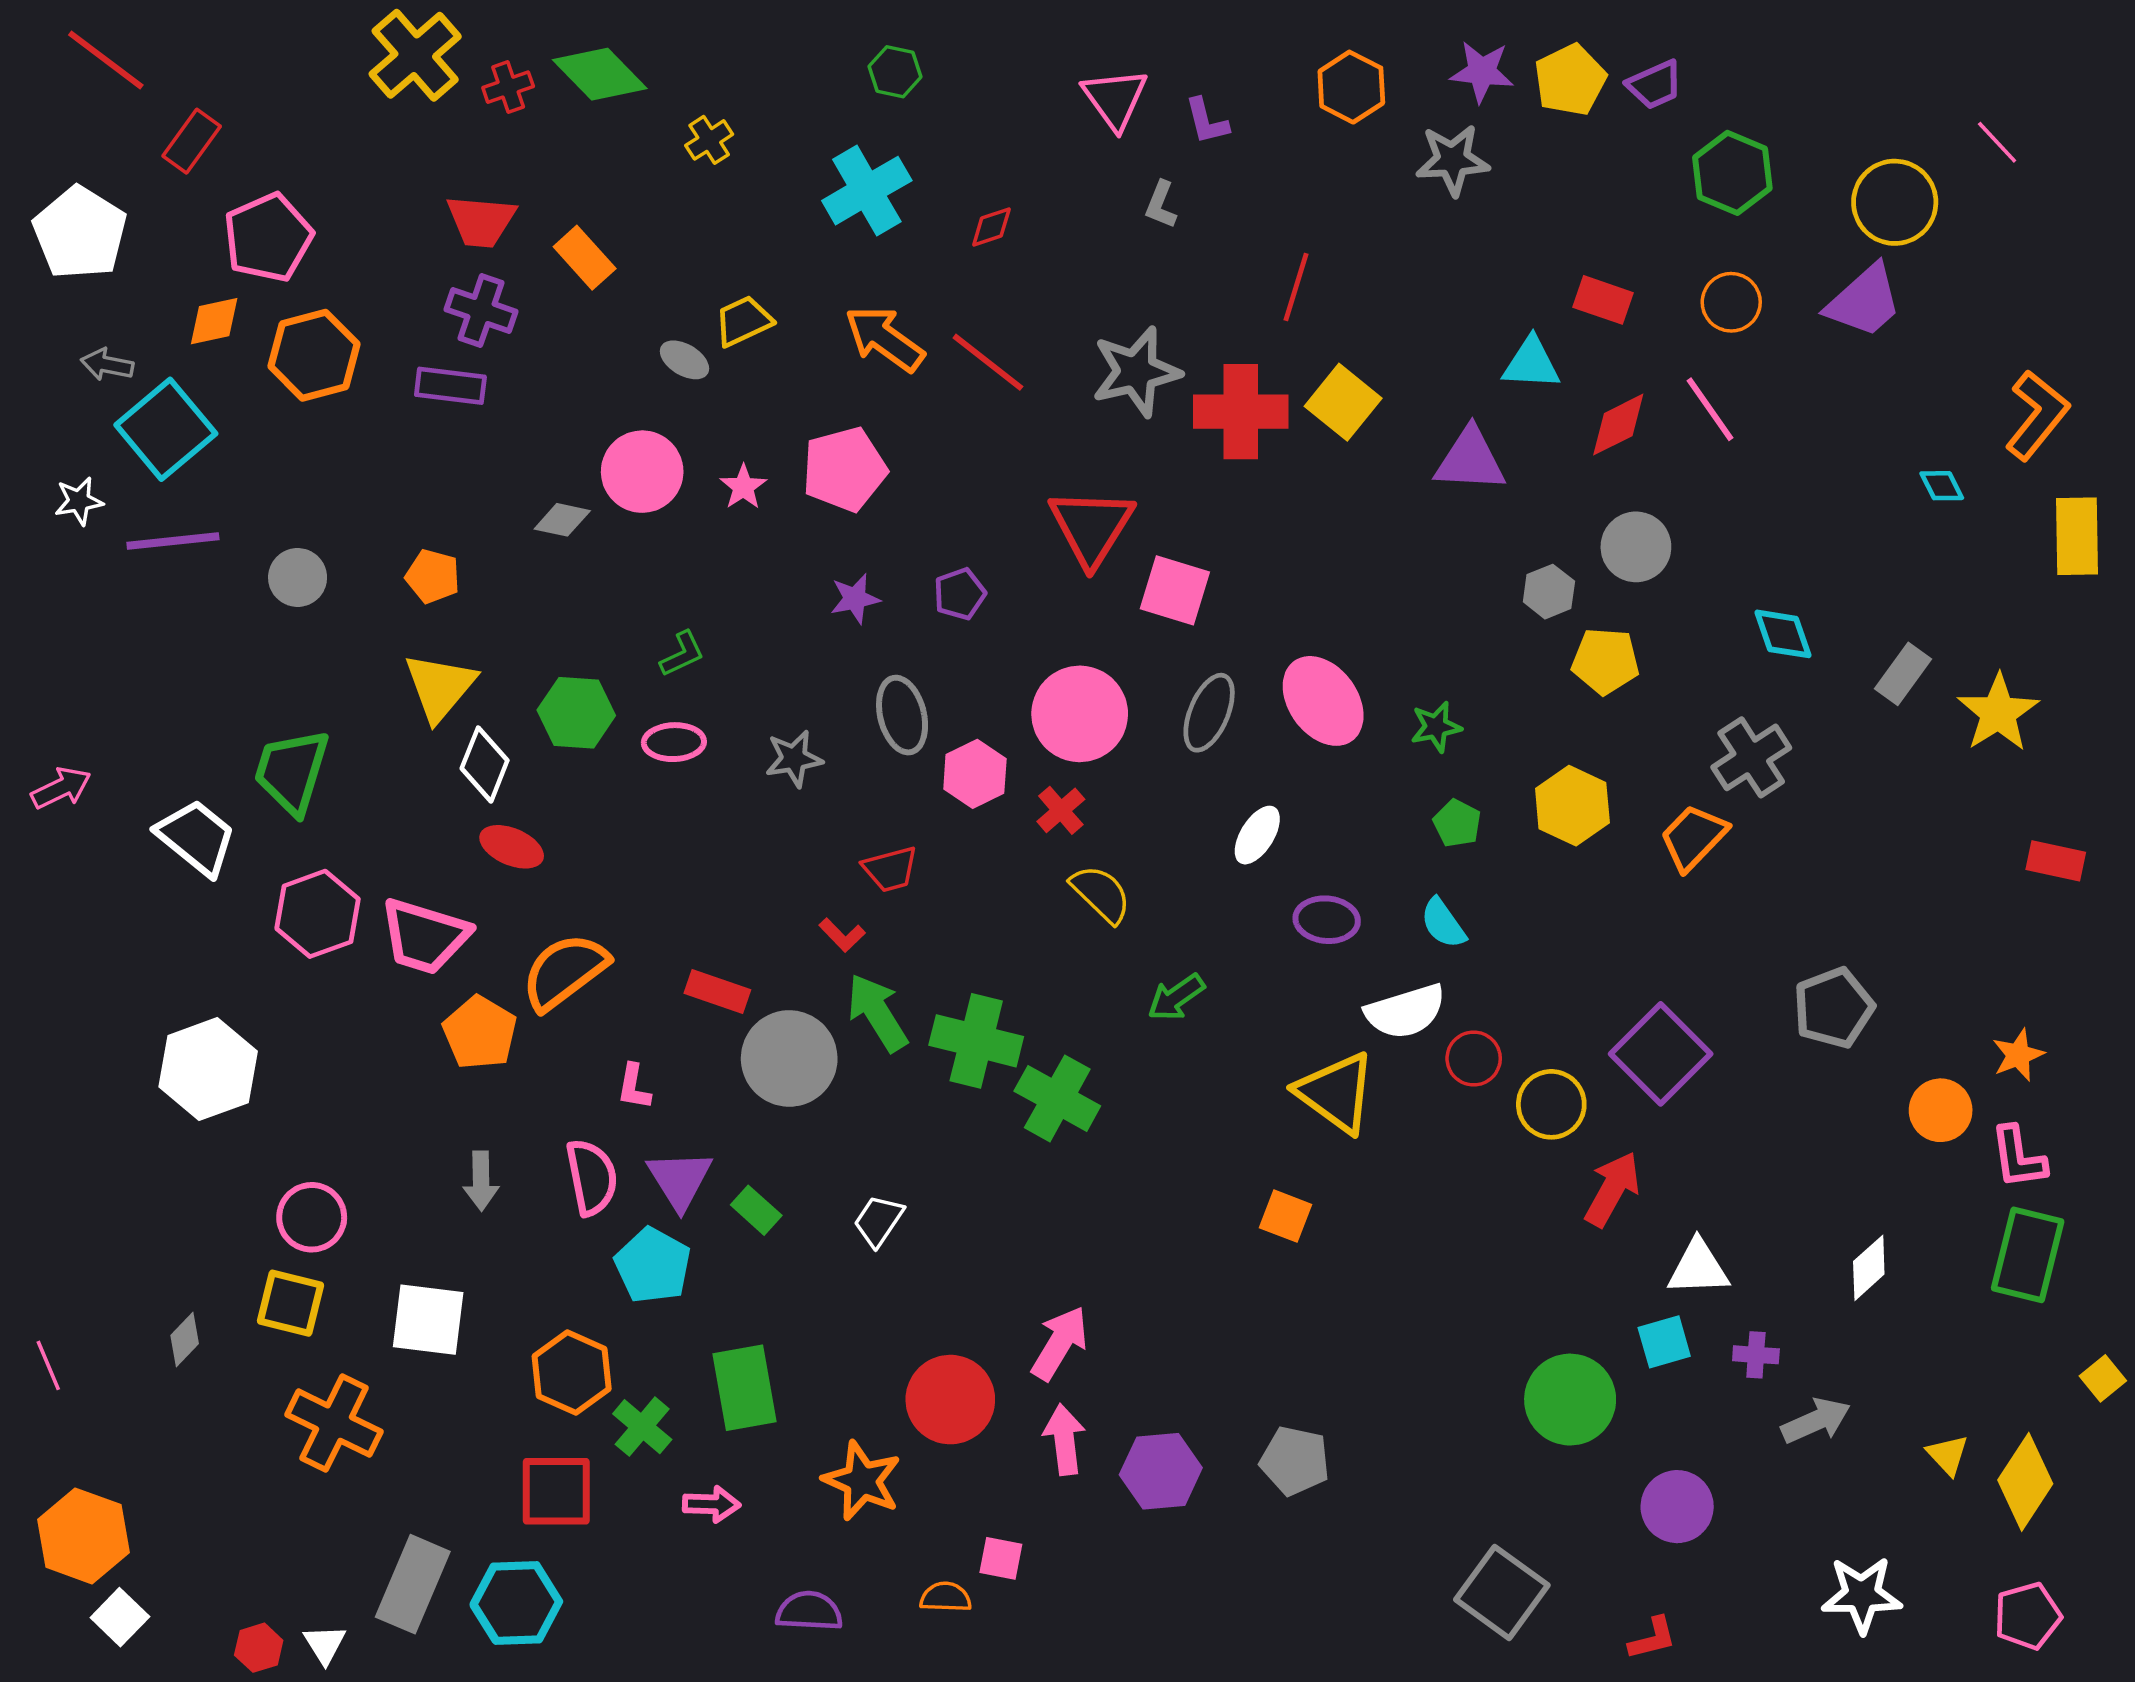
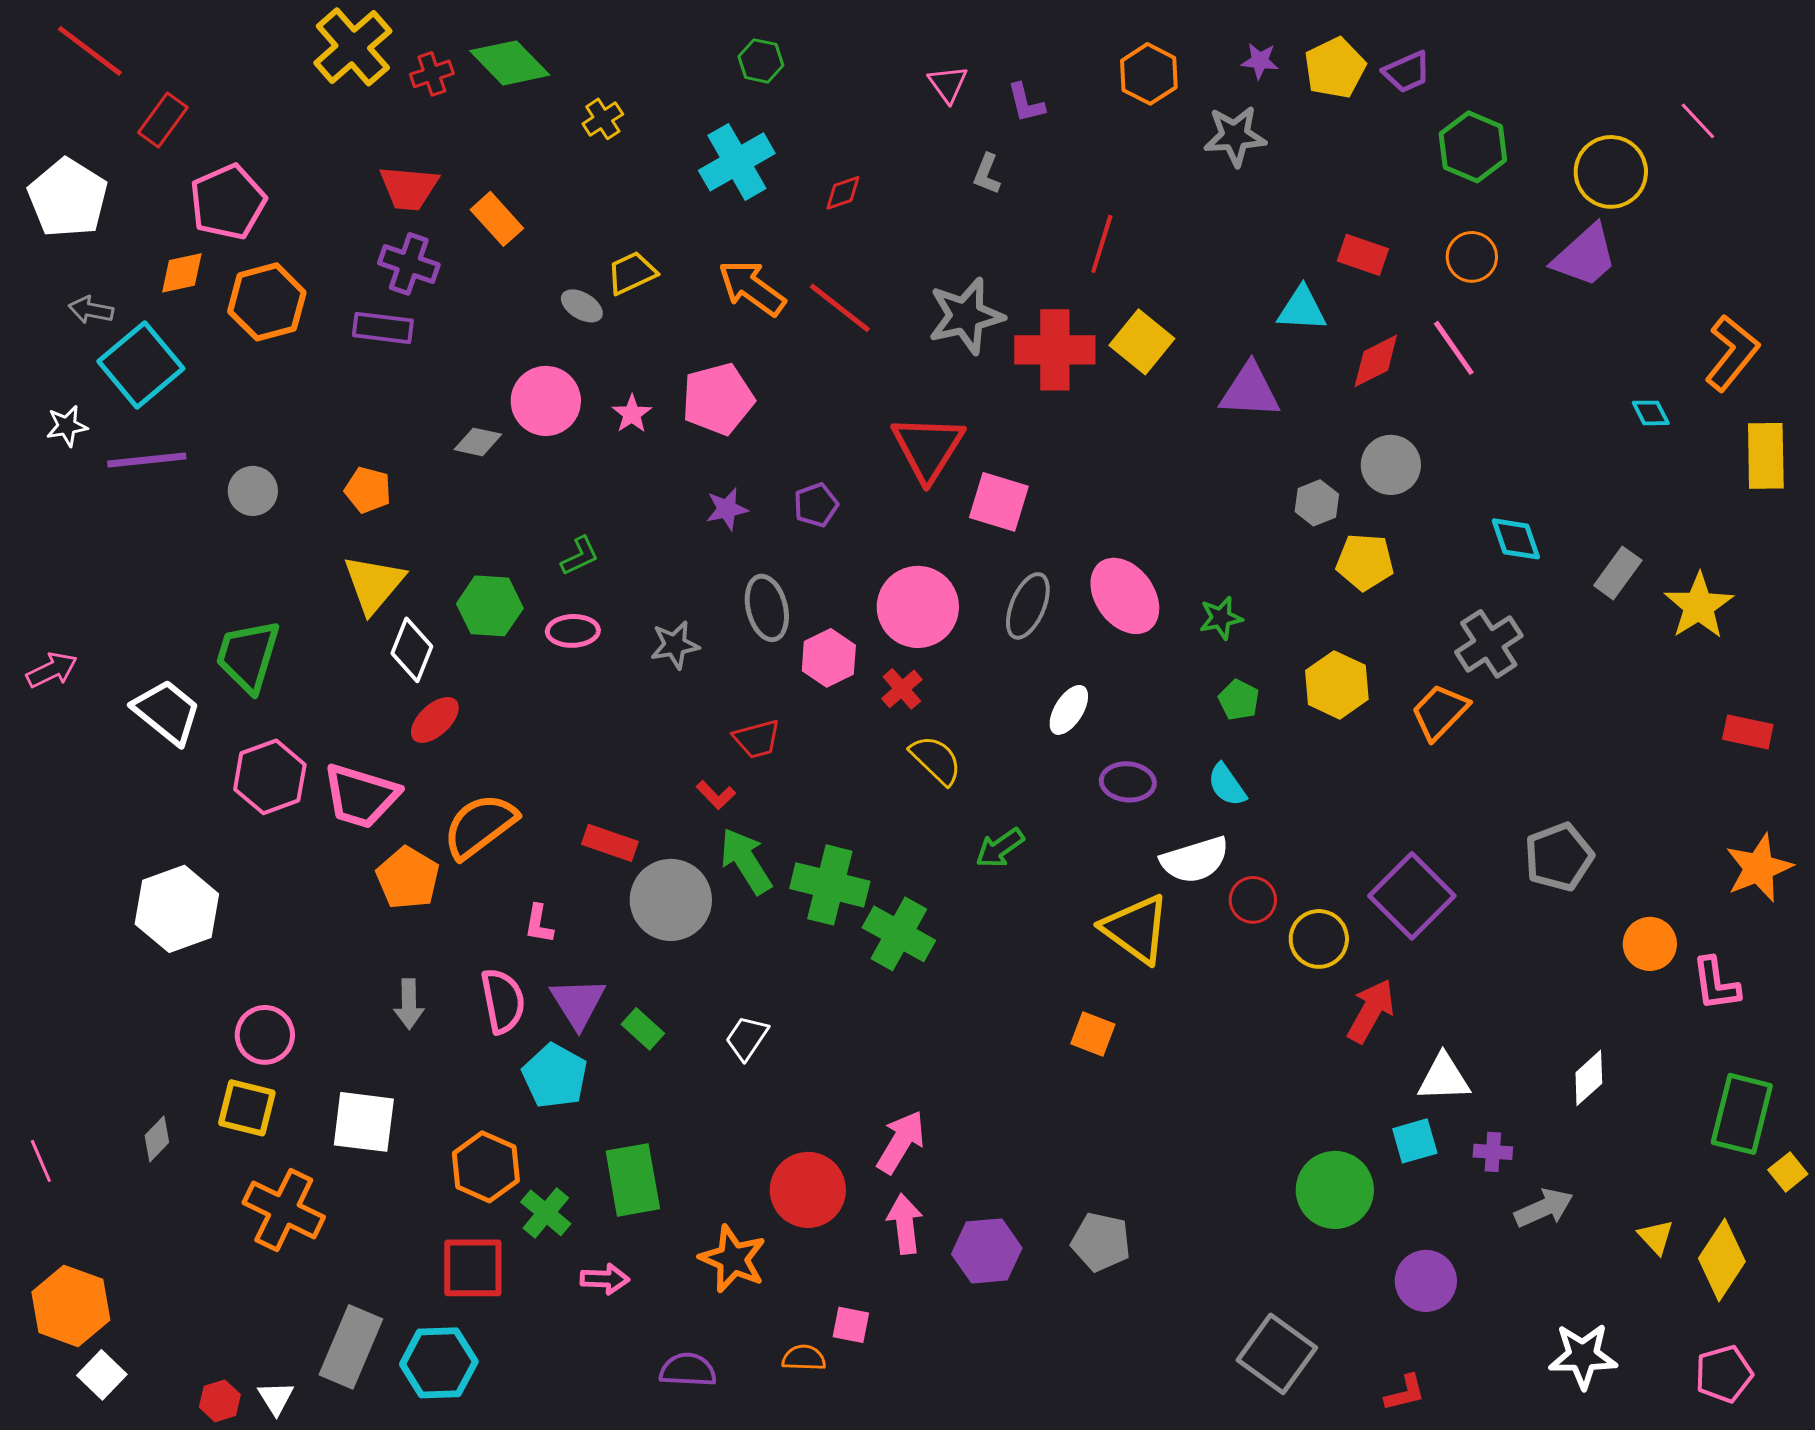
purple star: (1482, 72) -> (1260, 61), size x0.7
pink triangle: (1115, 99) -> (948, 84), size x0.7
red ellipse: (512, 847) -> (435, 720), turned -66
orange star: (2018, 1055) -> (1759, 868), moved, size x1.5
green rectangle: (2028, 1255) -> (1742, 1114), moved

